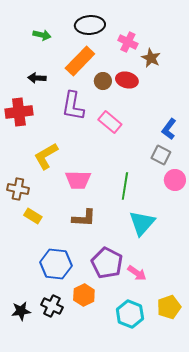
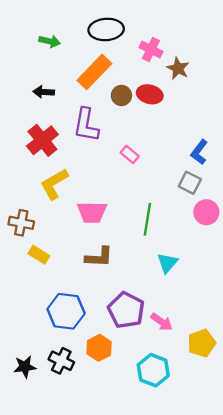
red cross: (19, 112) -> (42, 140), moved, turned -32
pink rectangle: (110, 122) -> (130, 154), moved, size x0.7
cyan triangle: (142, 223) -> (167, 263), size x0.7
yellow pentagon: (169, 307) -> (202, 343), moved

